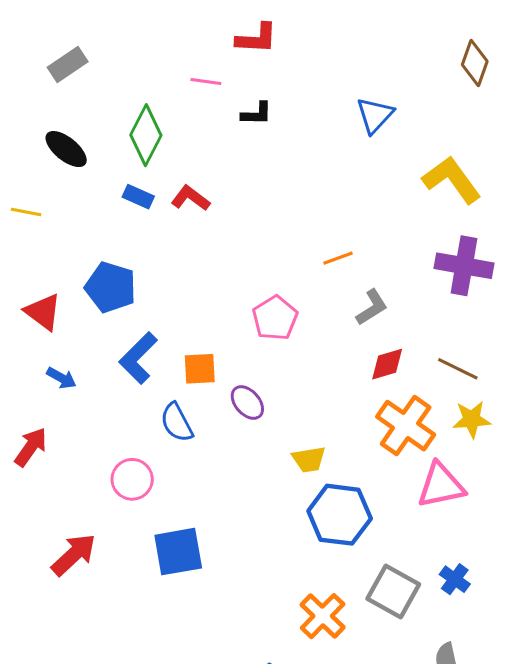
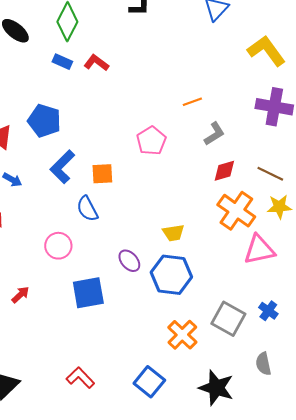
purple ellipse: (247, 403) -> (129, 261), moved
blue hexagon: (340, 515) -> (171, 275), moved
red arrow: (74, 555) -> (20, 295), size x0.6

